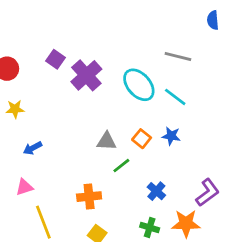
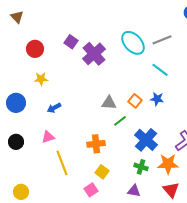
gray line: (178, 57) -> (162, 40), turned -36
cyan ellipse: (139, 85) -> (133, 43), moved
blue cross: (156, 191) -> (146, 140), size x1.6

